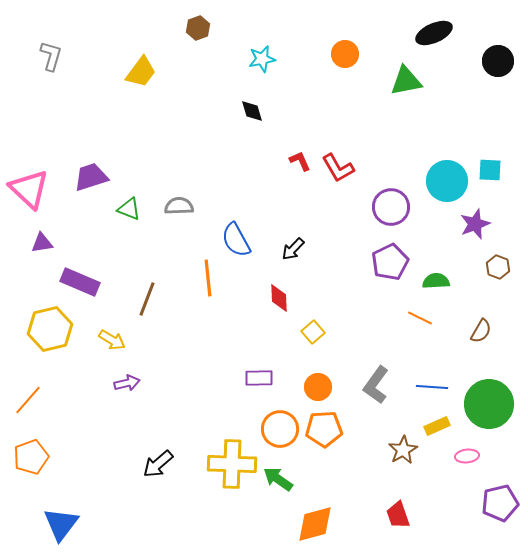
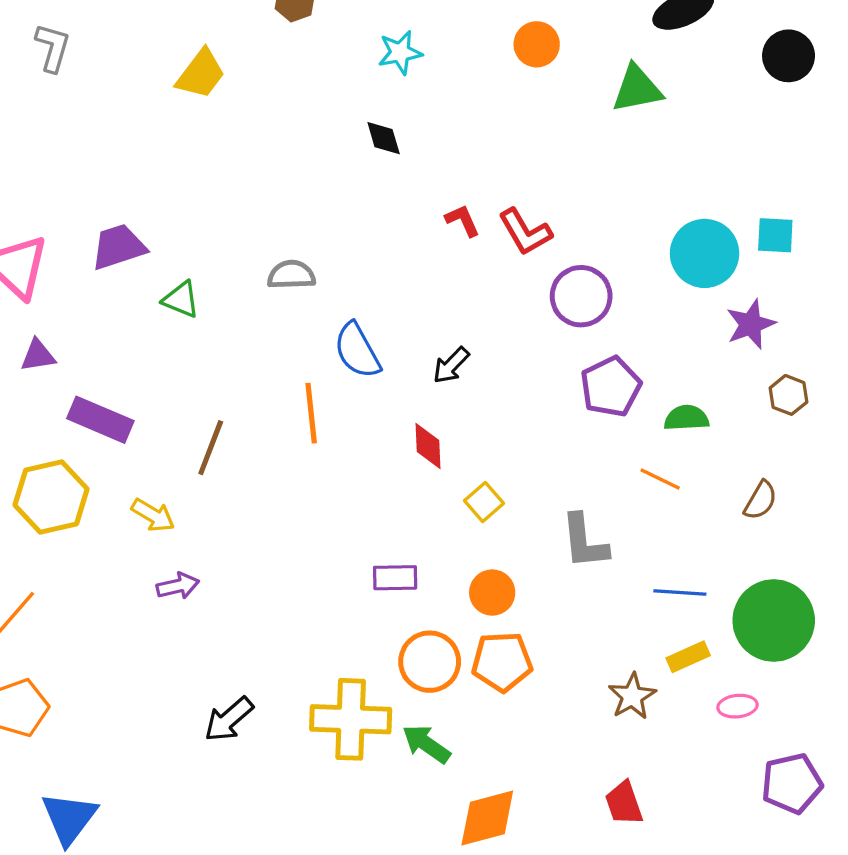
gray semicircle: (179, 206) -> (291, 275), moved
purple circle: (391, 207) -> (581, 296), moved
gray L-shape: (376, 385) -> (584, 541), moved, turned -42

